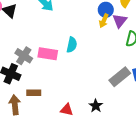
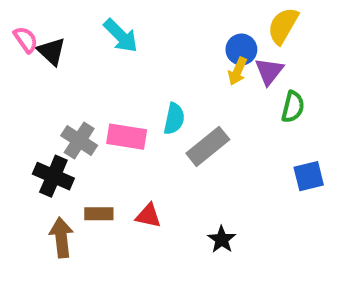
gray rectangle: (120, 77) -> (208, 146), moved
red triangle: (67, 110) -> (148, 216), moved

